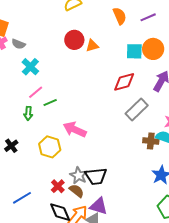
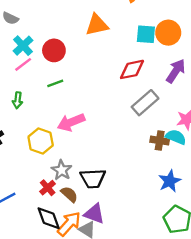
red circle: (74, 40) -> (54, 50), moved
orange triangle: (92, 46) -> (97, 25), size x1.5
pink line: (36, 92) -> (23, 64), moved
green line: (50, 102) -> (55, 83), moved
pink arrow: (75, 130) -> (71, 122), turned -50
gray star: (79, 175) -> (62, 170), moved

